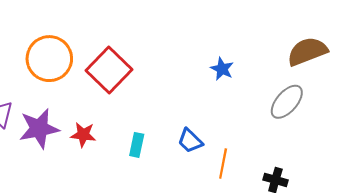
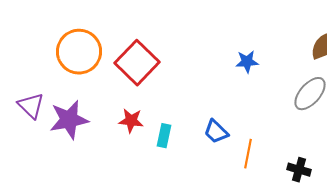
blue star: (222, 69) -> (247, 62), turned -30
red star: (83, 135) -> (131, 121), moved

